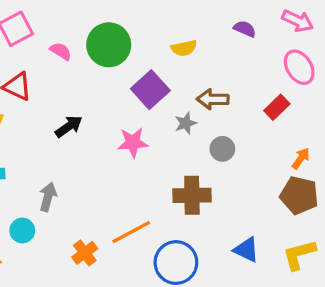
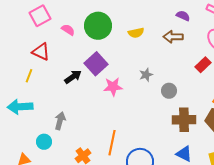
yellow semicircle: (184, 48) -> (136, 33), moved
purple square: (150, 90) -> (96, 64), moved
brown arrow: (213, 99) -> (173, 37), moved
brown cross: (192, 195) -> (184, 120), moved
orange line: (131, 232) -> (112, 143), turned -50

